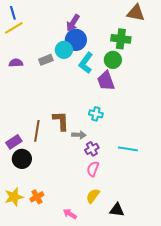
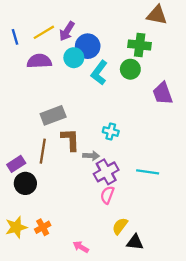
blue line: (13, 13) -> (15, 37), moved
purple arrow: (73, 23) -> (67, 31), moved
yellow line: (14, 28) -> (44, 32), moved
gray rectangle: (46, 60) -> (53, 115), moved, size x1.5
purple semicircle: (16, 63) -> (39, 61), moved, size x1.5
purple trapezoid: (106, 81) -> (163, 93), moved
purple cross: (92, 149) -> (106, 172), size x1.5
yellow semicircle: (93, 196) -> (120, 226), moved

